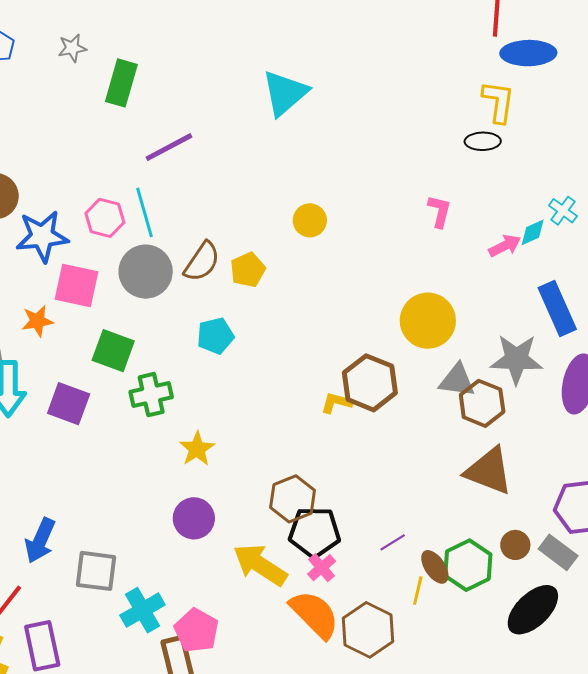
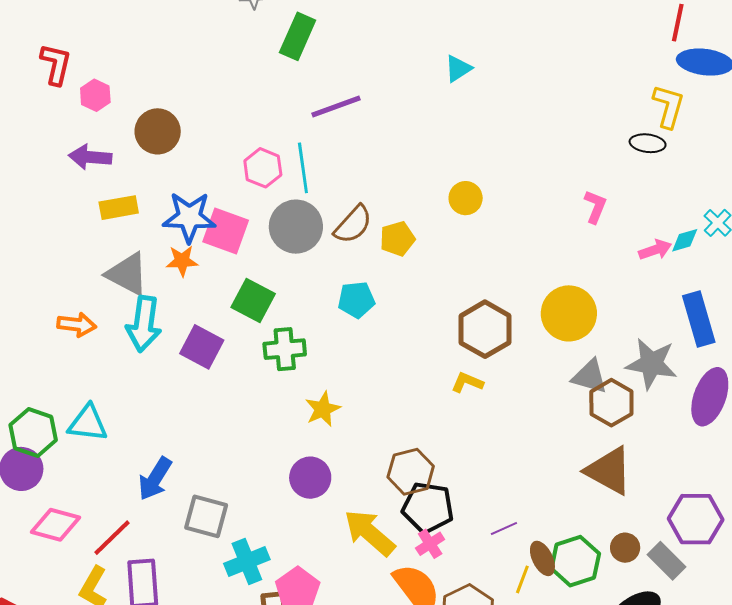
cyan triangle: (285, 93) -> (458, 69), size x0.6
blue star: (42, 236) -> (189, 217), moved
brown hexagon: (370, 383) -> (485, 329), moved

